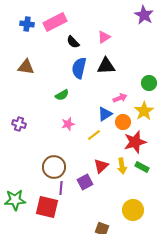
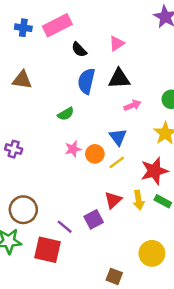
pink arrow: (120, 98) -> (132, 105), moved
blue triangle: (105, 114) -> (118, 137), turned -35
orange circle: (123, 122) -> (95, 154), moved
yellow line: (94, 135) -> (117, 162), moved
brown circle: (54, 167) -> (23, 210), moved
purple line: (61, 188) -> (65, 227), turned -56

